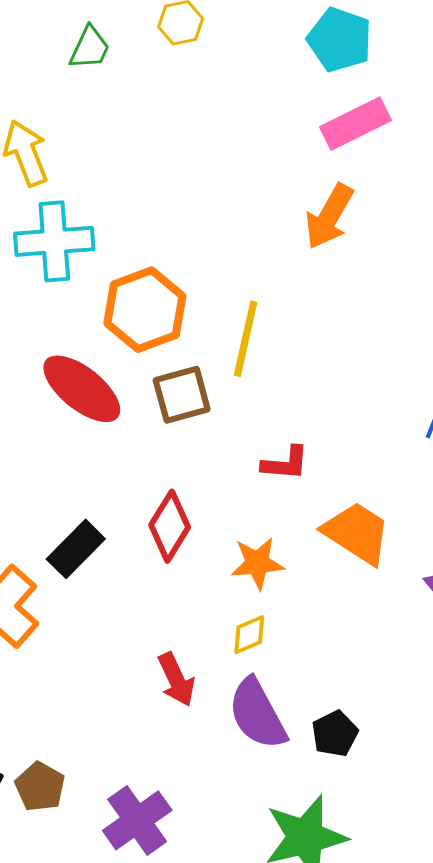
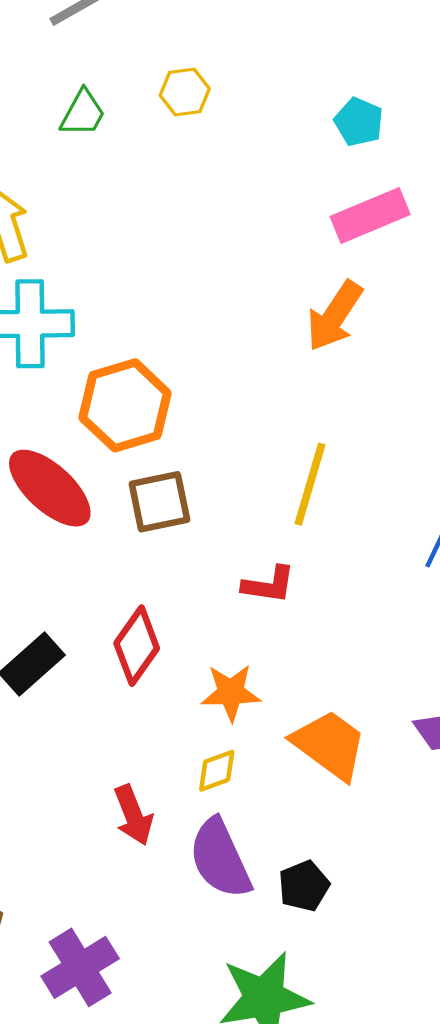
cyan pentagon: (340, 40) -> (359, 122), size x0.7
yellow line: (246, 339) -> (310, 484), moved
orange trapezoid: (357, 533) -> (330, 745), moved

